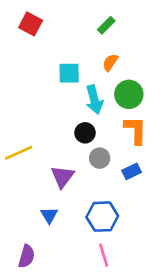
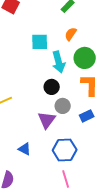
purple triangle: (62, 177) -> (47, 120), moved
blue triangle: (49, 215) -> (25, 149), turned -32

